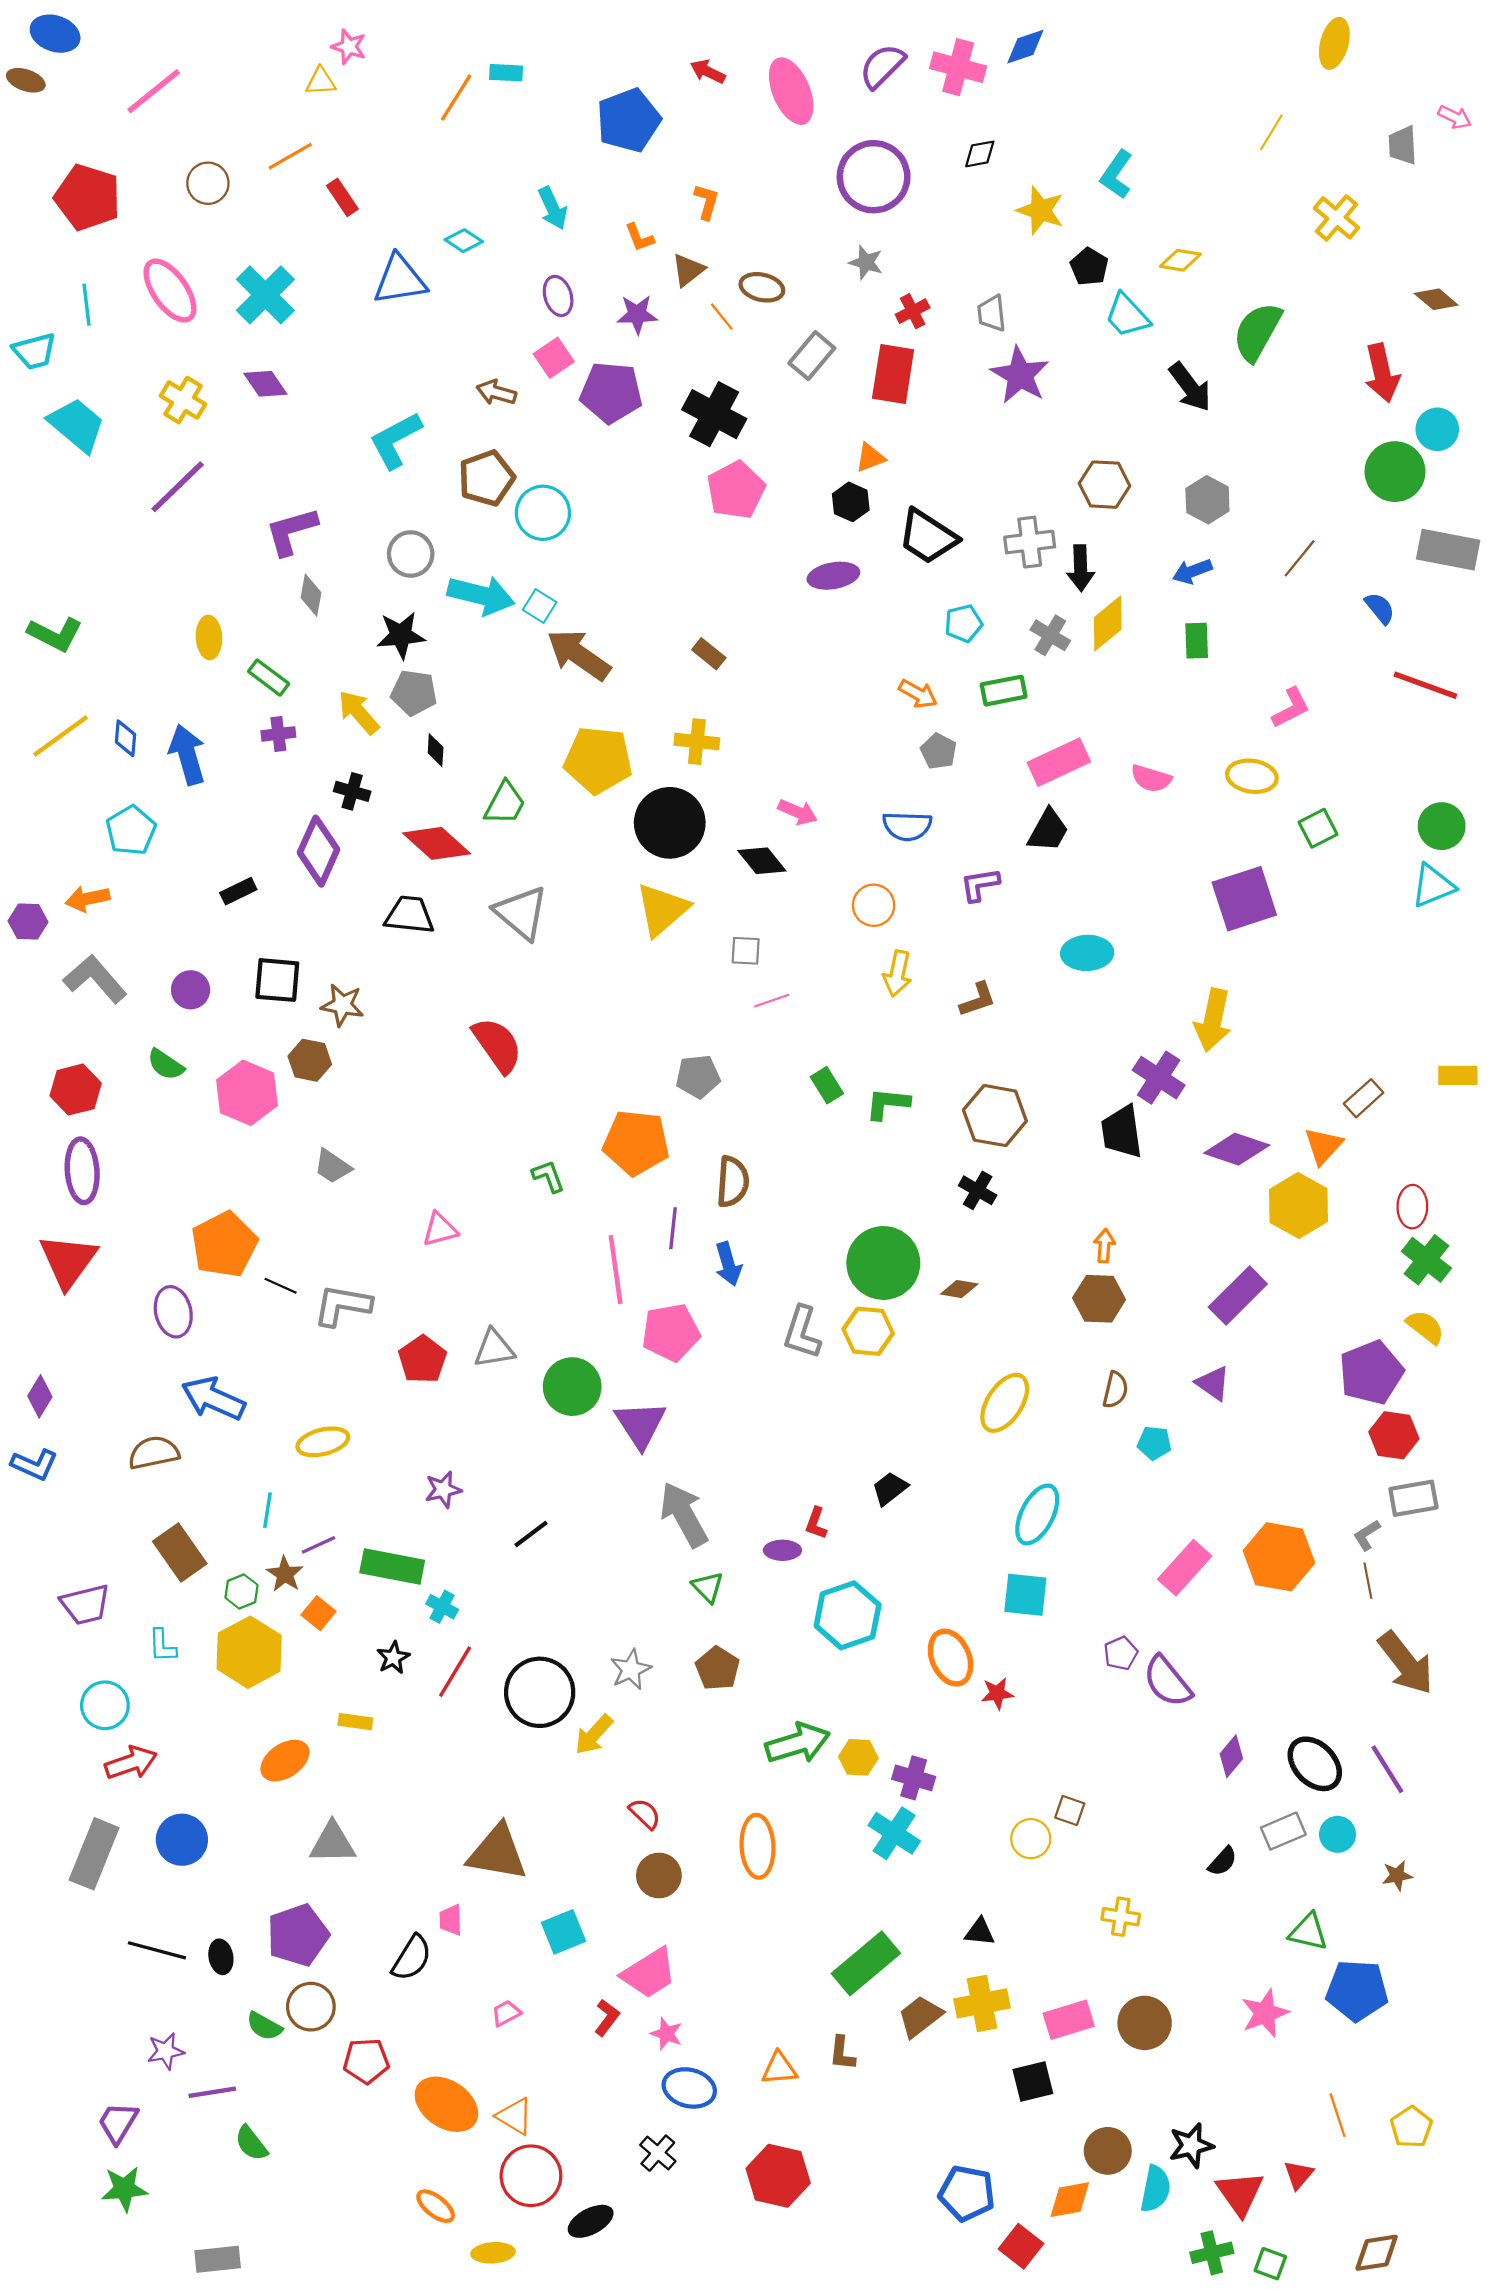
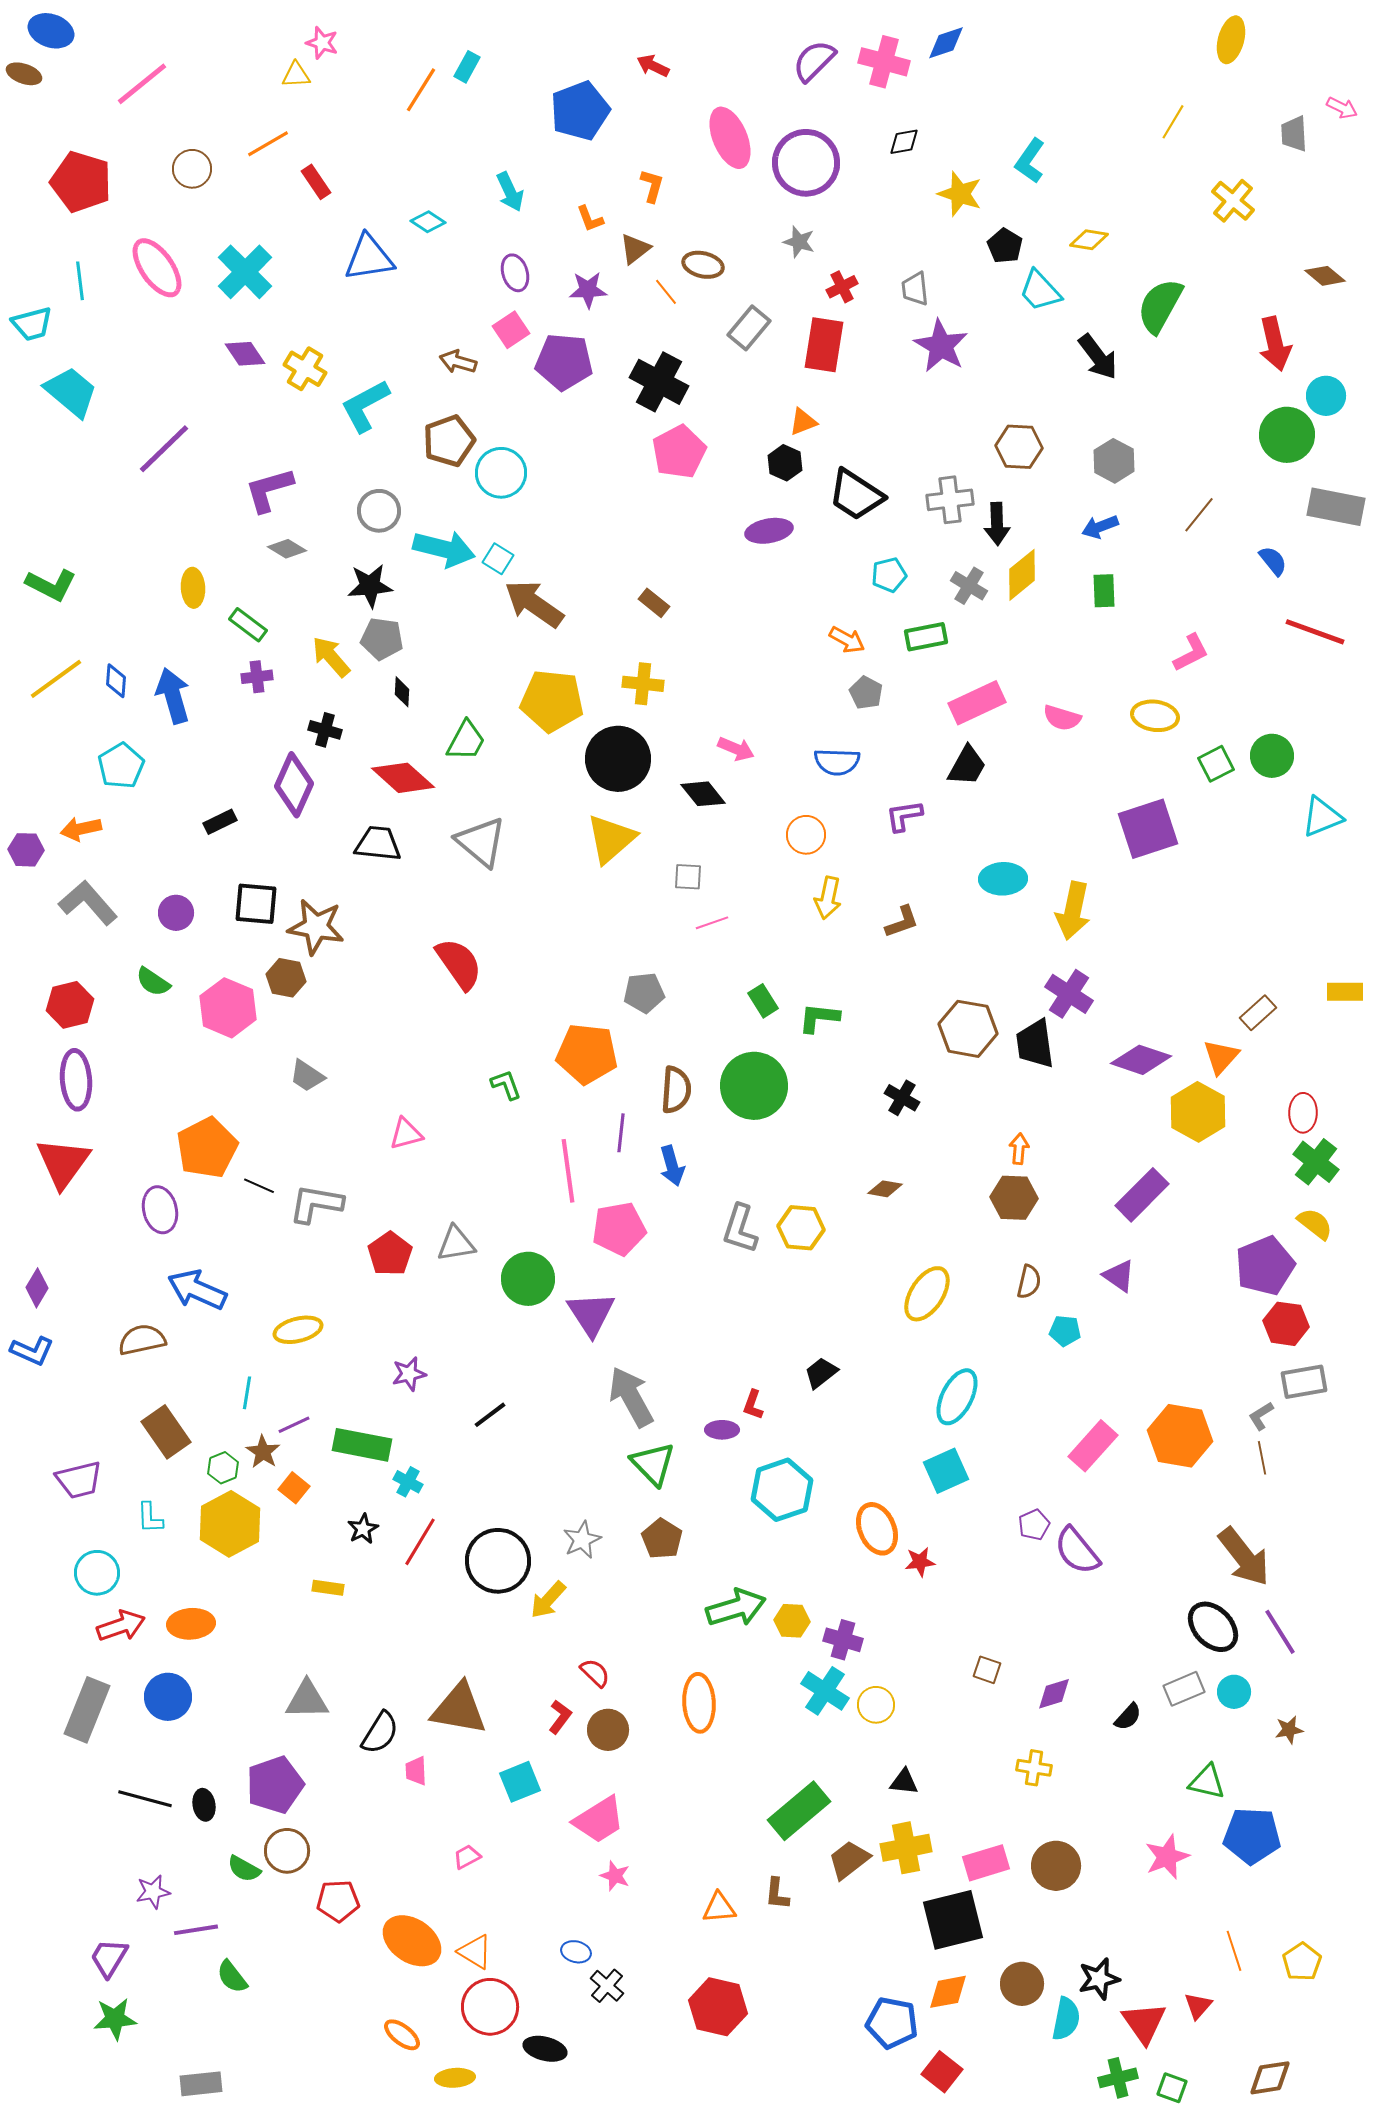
cyan rectangle: (506, 73) -> (467, 67), turned -64
pink ellipse: (791, 91) -> (730, 138), moved
yellow cross: (183, 400) -> (305, 369), moved
gray diamond: (311, 595) -> (287, 549), turned -69
green circle: (1442, 826) -> (1272, 756), moved
brown star: (342, 1005) -> (316, 927), size x1.4
yellow arrow: (1213, 1020) -> (1073, 911), moved
brown hexagon: (995, 1116) -> (968, 1029), moved
green circle: (883, 1263) -> (754, 1086), moved
green triangle: (708, 1587) -> (653, 1464), size x1.5
cyan square: (1025, 1595) -> (946, 1471), turned -30
brown arrow: (1406, 1663) -> (1244, 1557), moved
purple diamond: (1231, 1756) -> (1054, 1694), moved, turned 33
orange ellipse: (285, 1761) -> (191, 1624), moved, turned 30
yellow circle: (1031, 1839) -> (876, 1705), moved
black semicircle: (412, 1958) -> (380, 1733), moved
red L-shape: (607, 2018) -> (560, 1717), moved
black square: (1033, 2081) -> (953, 1920), size x1.6
blue ellipse: (689, 2088) -> (576, 1952), moved, size x0.6
orange diamond: (1070, 2200) -> (948, 1992), moved
black ellipse: (591, 2221) -> (545, 2049), turned 42

